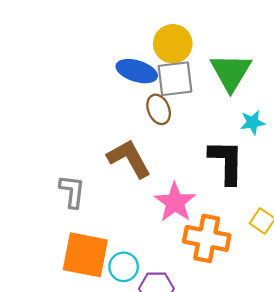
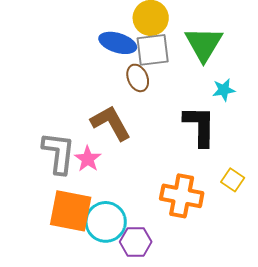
gray L-shape: (72, 191) -> (59, 153), size x1.4
pink star: (175, 202) -> (88, 159), moved, size x0.7
cyan circle: (124, 267) -> (106, 222), size x1.5

